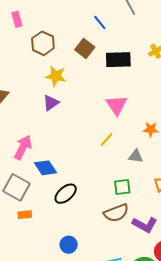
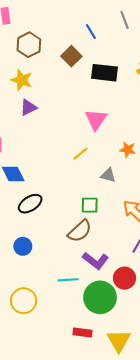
yellow star: (56, 76) -> (22, 80), moved
brown semicircle: (116, 213) -> (80, 231), turned -30
purple L-shape: (145, 225) -> (96, 261), moved
blue circle: (69, 245) -> (23, 246), moved

